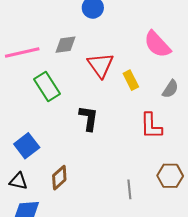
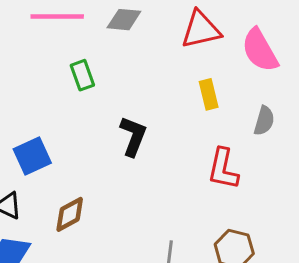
red triangle: (101, 65) -> (201, 30), moved, turned 40
green rectangle: (47, 86) -> (82, 75), size x0.7
gray semicircle: (170, 89) -> (264, 121), turned -30

